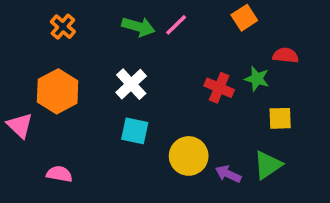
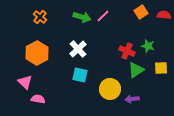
red semicircle: (286, 55) -> (164, 15), moved
pink triangle: (20, 125) -> (25, 82), moved
green triangle: (268, 165) -> (136, 70), moved
purple arrow: (228, 174) -> (132, 99), turned -32

